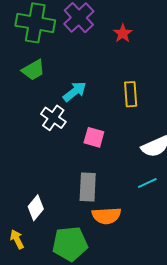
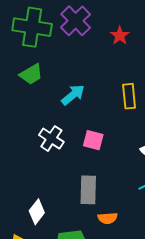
white cross: (53, 118) -> (51, 139), moved
orange semicircle: (106, 216) -> (108, 218), size x0.7

